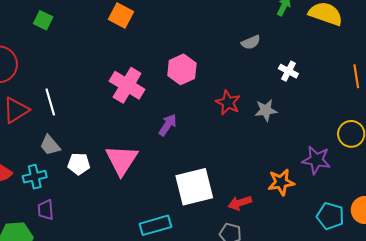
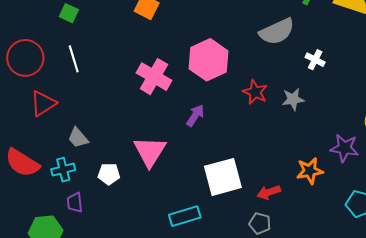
gray semicircle: (251, 42) -> (277, 32), size x1.8
pink hexagon: (182, 69) -> (209, 60), size x1.4
white line: (50, 102) -> (74, 59), moved
white pentagon: (79, 164) -> (109, 174), moved

